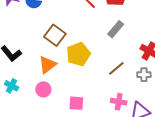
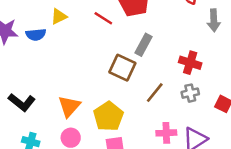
brown square: (55, 35) -> (122, 68), moved
yellow pentagon: (78, 54) -> (108, 116), moved

